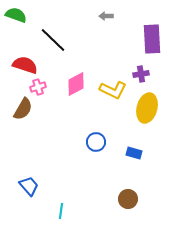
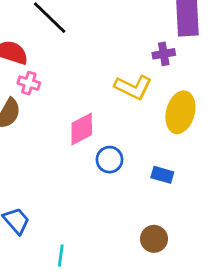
purple cross: (141, 74) -> (164, 54), moved
pink diamond: (76, 84) -> (82, 129), moved
pink cross: (38, 87) -> (29, 83), turned 35

